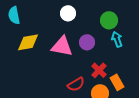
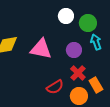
white circle: (68, 13) -> (66, 16), moved
purple circle: (87, 42) -> (74, 50), moved

